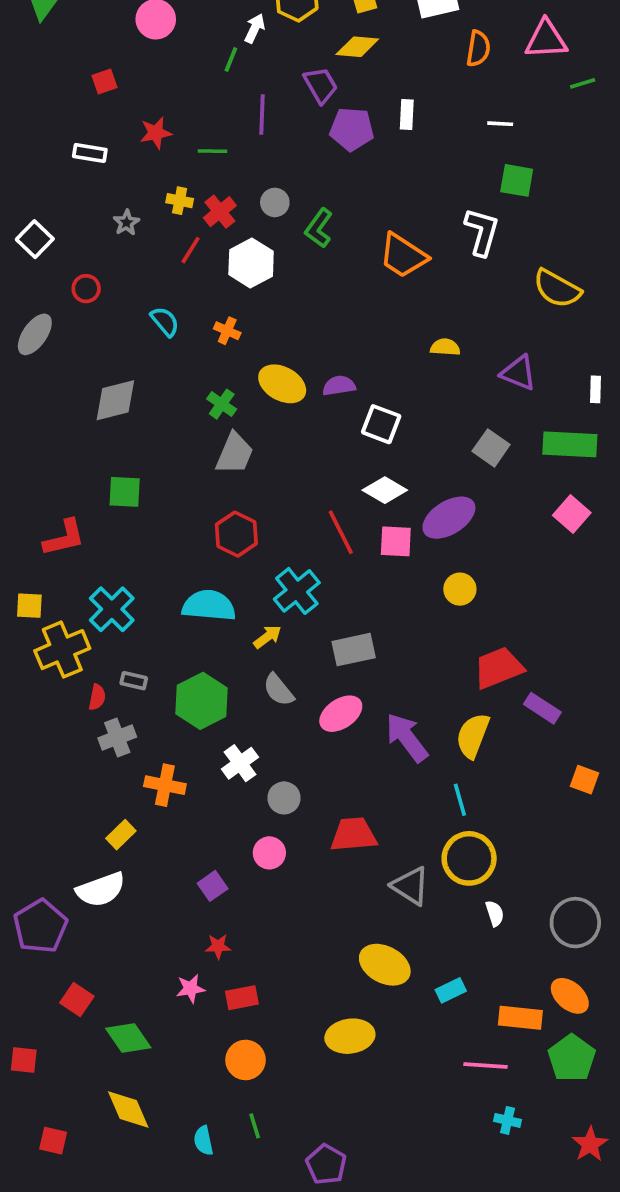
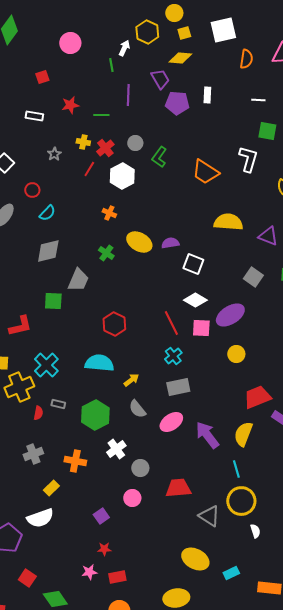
green line: (231, 60) -> (111, 65), turned -32
cyan semicircle: (165, 322) -> (47, 213), moved, turned 84
yellow semicircle: (445, 347) -> (228, 222), size x1.8
gray trapezoid: (235, 453) -> (78, 280), moved
cyan cross: (297, 591) -> (173, 356), moved, size x0.7
gray cross: (117, 737) -> (33, 454), moved

